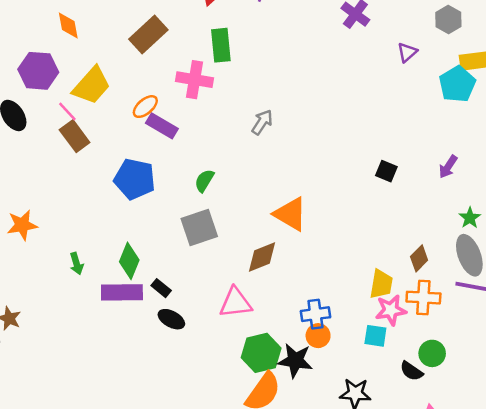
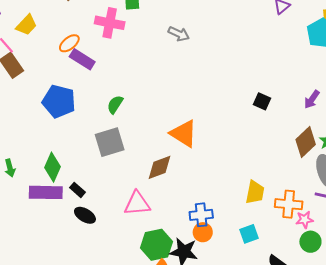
yellow trapezoid: (91, 86) -> (26, 25), size x0.7
gray arrow: (262, 122) -> (179, 34), moved, turned 80
brown diamond: (419, 258) -> (306, 142), moved, size x1.4
pink star: (391, 310) -> (305, 220), moved, size x0.7
cyan square: (375, 336) -> (249, 234), turned -30
green circle: (432, 353) -> (310, 242), moved

